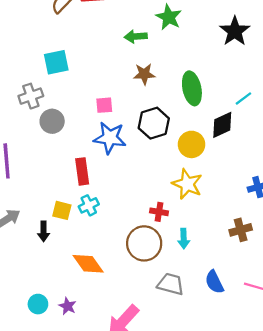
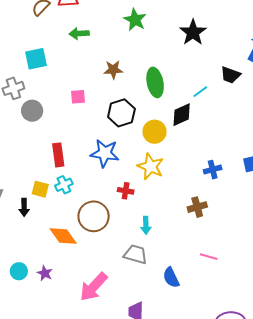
green arrow: (136, 36) -> (79, 34), moved
blue star: (110, 138) -> (105, 153), moved
cyan arrow: (184, 239) -> (146, 225), moved
brown circle: (144, 243) -> (94, 216), moved
blue semicircle: (214, 282) -> (171, 278), moved

